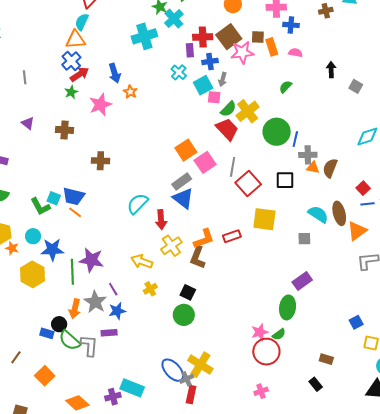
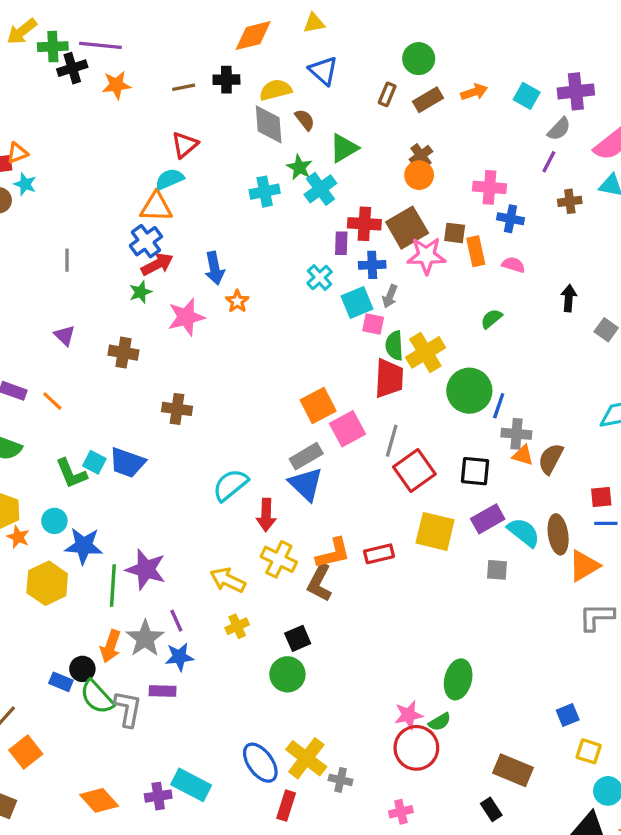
cyan semicircle: (82, 22) -> (170, 179), turned 36
cyan cross: (144, 36) -> (265, 192), moved, size x0.7
green semicircle: (228, 109) -> (394, 346), turned 126
red trapezoid: (227, 129) -> (389, 378), turned 40
red square: (363, 188) -> (601, 497), turned 32
orange line: (75, 212) -> (52, 401), moved
yellow cross: (171, 246) -> (279, 559), turned -35
purple rectangle: (302, 281) -> (488, 519), moved
black square: (188, 292) -> (298, 638), turned 35
brown rectangle: (326, 359) -> (513, 770), size x1.6
orange square: (45, 376) -> (26, 752), moved
gray cross: (187, 379) -> (341, 780), moved, turned 32

